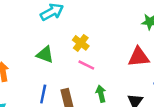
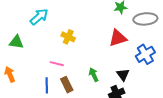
green triangle: (45, 55) -> (16, 42), moved
pink line: (86, 65) -> (57, 64), moved

